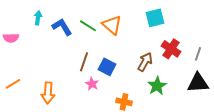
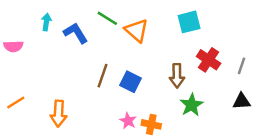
green line: (88, 26) -> (107, 18), moved
brown arrow: (145, 62) -> (177, 76), turned 150
black triangle: (198, 83) -> (242, 101), size x0.7
pink star: (92, 84) -> (128, 121), moved

